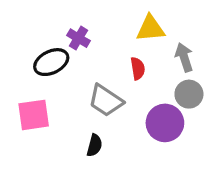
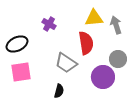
gray arrow: (184, 57) -> (116, 25), moved
black ellipse: (51, 62) -> (17, 44), moved
red semicircle: (138, 68) -> (86, 43), size x1.6

